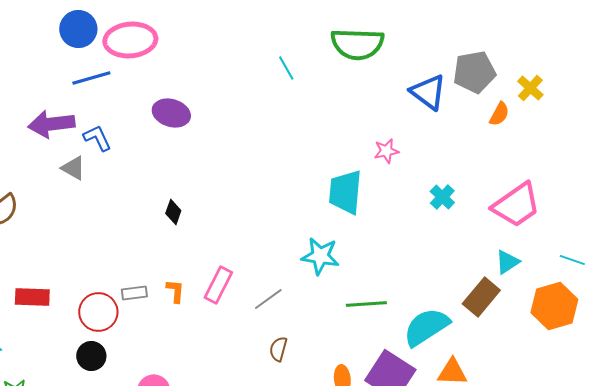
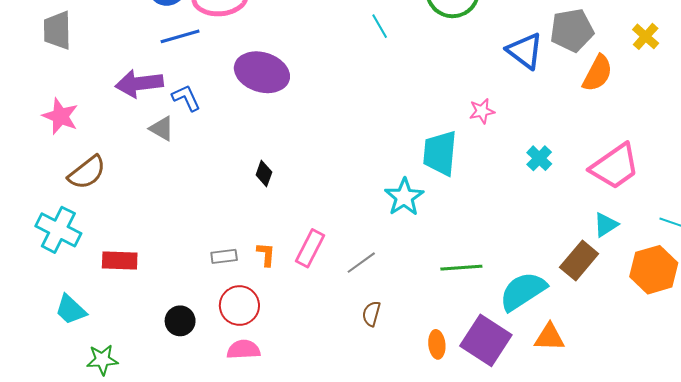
yellow cross: (530, 88) -> (646, 36), moved
purple ellipse: (171, 113) -> (262, 72), size x1.4
orange semicircle: (499, 114) -> (597, 73), size x1.5
cyan star: (320, 256) -> (404, 197), moved, turned 30
red circle: (98, 312) -> (239, 306), moved

